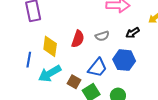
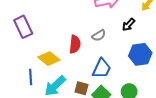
yellow diamond: (50, 46) -> (49, 59), turned -45
blue hexagon: (124, 60) -> (140, 54), moved

